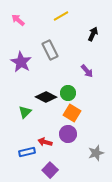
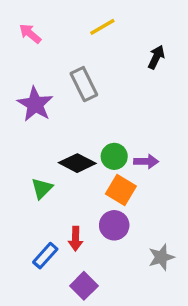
purple arrow: (87, 71) -> (146, 161), moved, turned -48
red arrow: (45, 142) -> (76, 239), turned -104
blue rectangle: (27, 152) -> (45, 256), turned -35

